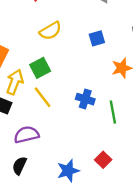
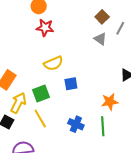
blue square: (97, 38) -> (71, 84), moved
green line: (113, 112) -> (103, 126), moved

